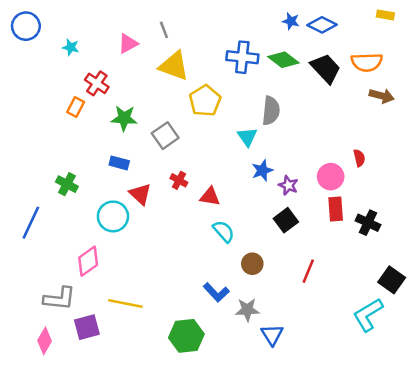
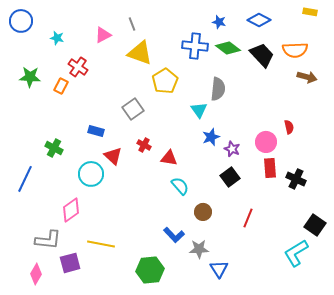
blue star: (291, 21) -> (219, 22), moved
green star: (124, 118) -> (30, 77), moved

